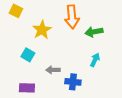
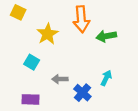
cyan arrow: (95, 60) -> (106, 78), moved
blue cross: (73, 82) -> (82, 93), turned 35

